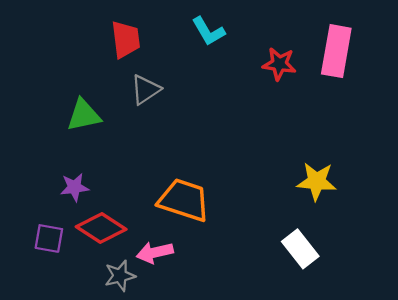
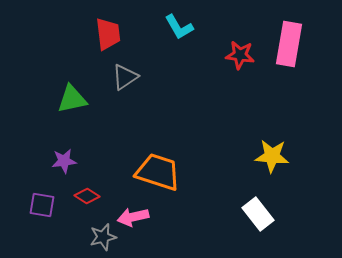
red diamond: (101, 228) -> (87, 196), size x0.6

